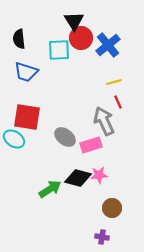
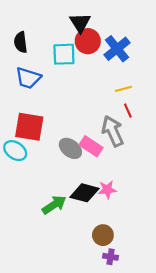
pink rectangle: (91, 145) -> (91, 146), moved, turned 50
brown circle: (112, 208) -> (103, 235), moved

